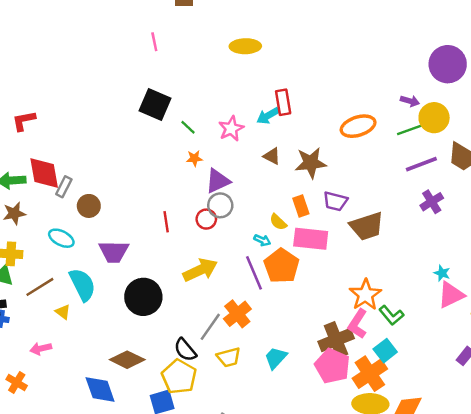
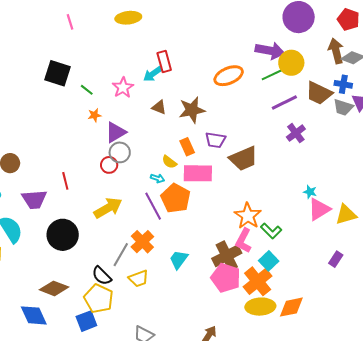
pink line: (154, 42) -> (70, 22), moved
purple arrow: (410, 101) -> (270, 51), size x1.8
red line: (166, 222) -> (65, 181), moved
cyan trapezoid: (276, 358) -> (179, 259), moved

